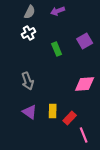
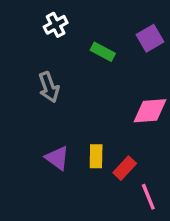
green rectangle: (57, 49) -> (103, 52), turned -40
gray arrow: (28, 81) -> (49, 87), moved

